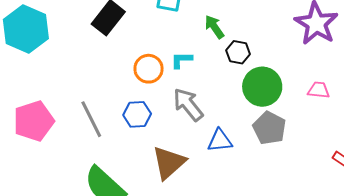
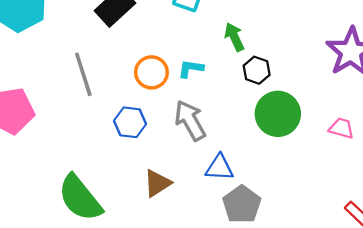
gray line: (91, 119) -> (83, 74), moved
gray pentagon: (269, 128) -> (242, 204), moved
brown triangle: (169, 163) -> (157, 183), size x0.7

